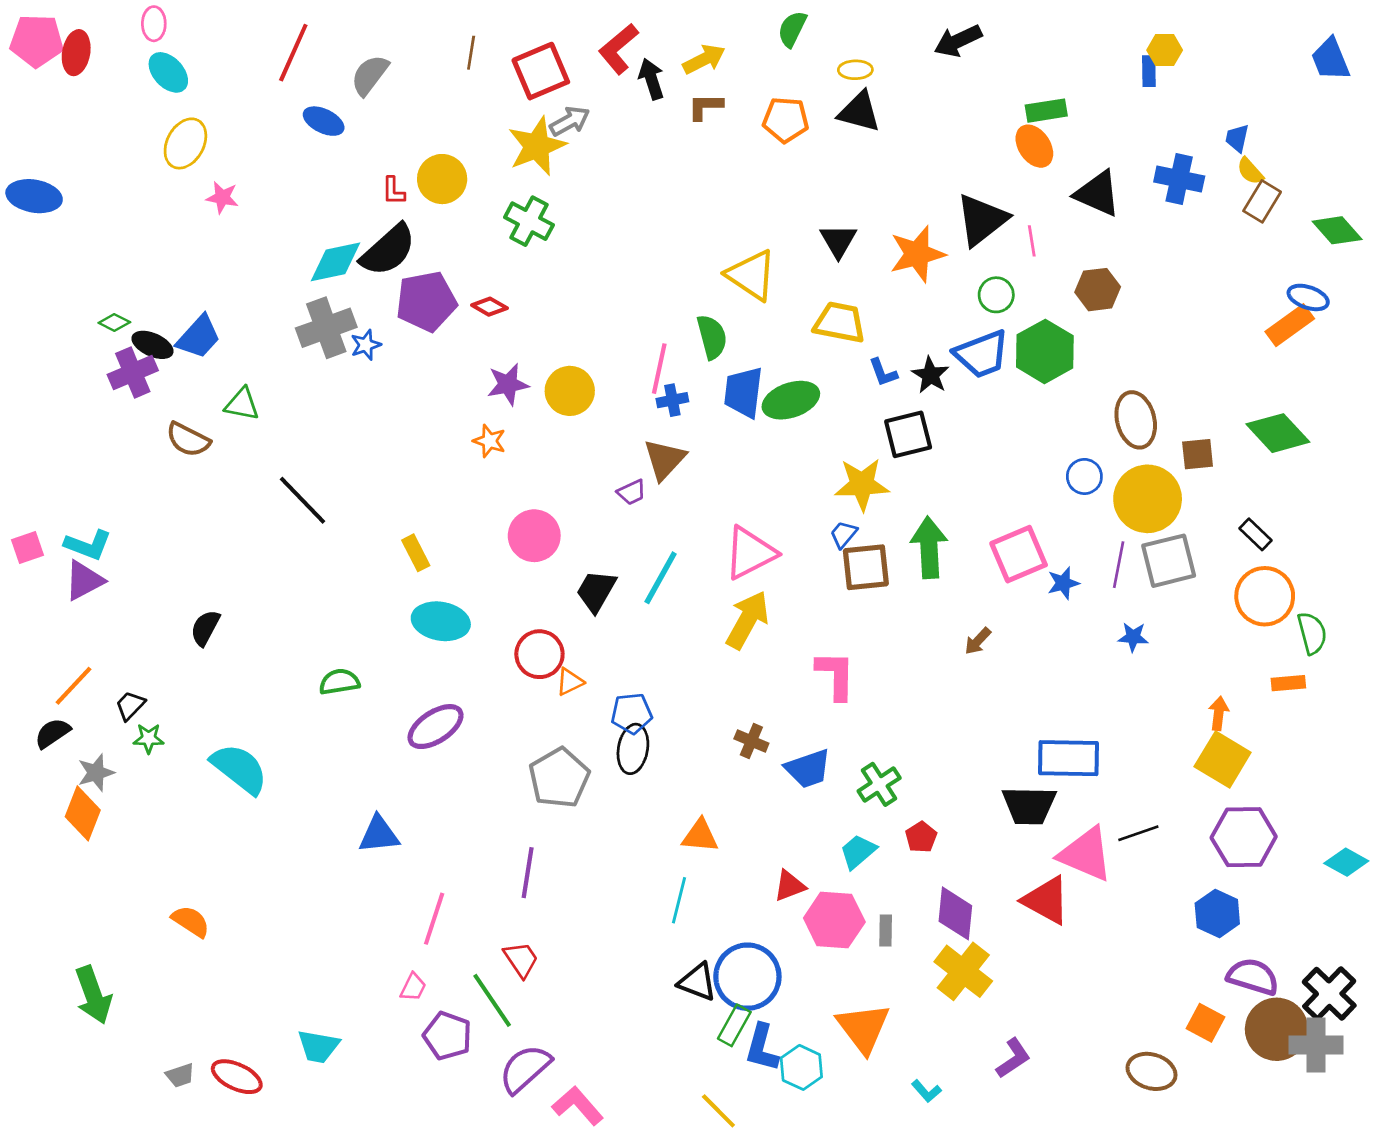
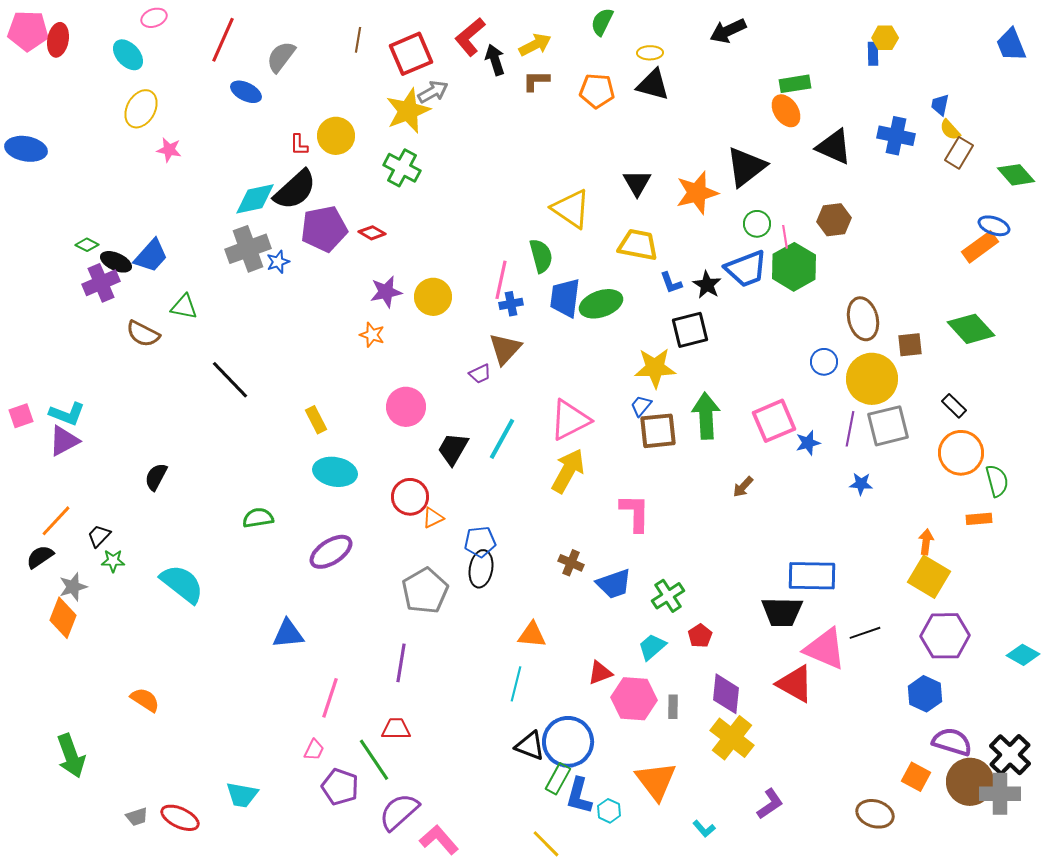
pink ellipse: (154, 24) -> (154, 18), moved, turned 70
pink line: (1032, 241) -> (785, 237), moved
red trapezoid: (521, 960) -> (396, 729), turned -56
cyan hexagon: (801, 1067) -> (609, 811), size x0.7

